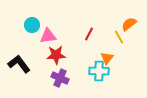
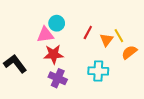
orange semicircle: (129, 24) -> (129, 52), moved
cyan circle: (32, 25) -> (57, 23), moved
orange triangle: (107, 58) -> (106, 40), moved

